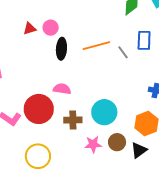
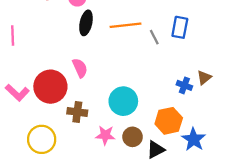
pink semicircle: (62, 89) -> (80, 68), turned 48
brown cross: (73, 120) -> (77, 112), moved

